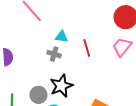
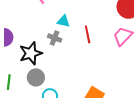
black star: (61, 86) -> (31, 53), moved

